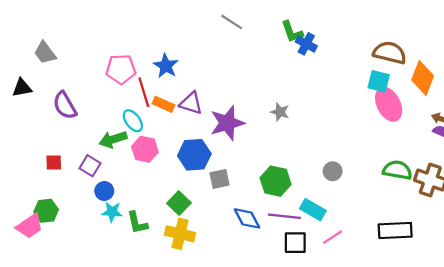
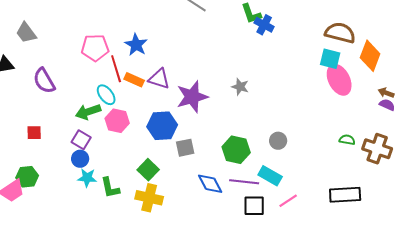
purple square: (90, 166) -> (81, 140), moved
green semicircle: (397, 170) -> (347, 140), size x0.6
gray circle: (333, 171) -> (278, 141), moved

